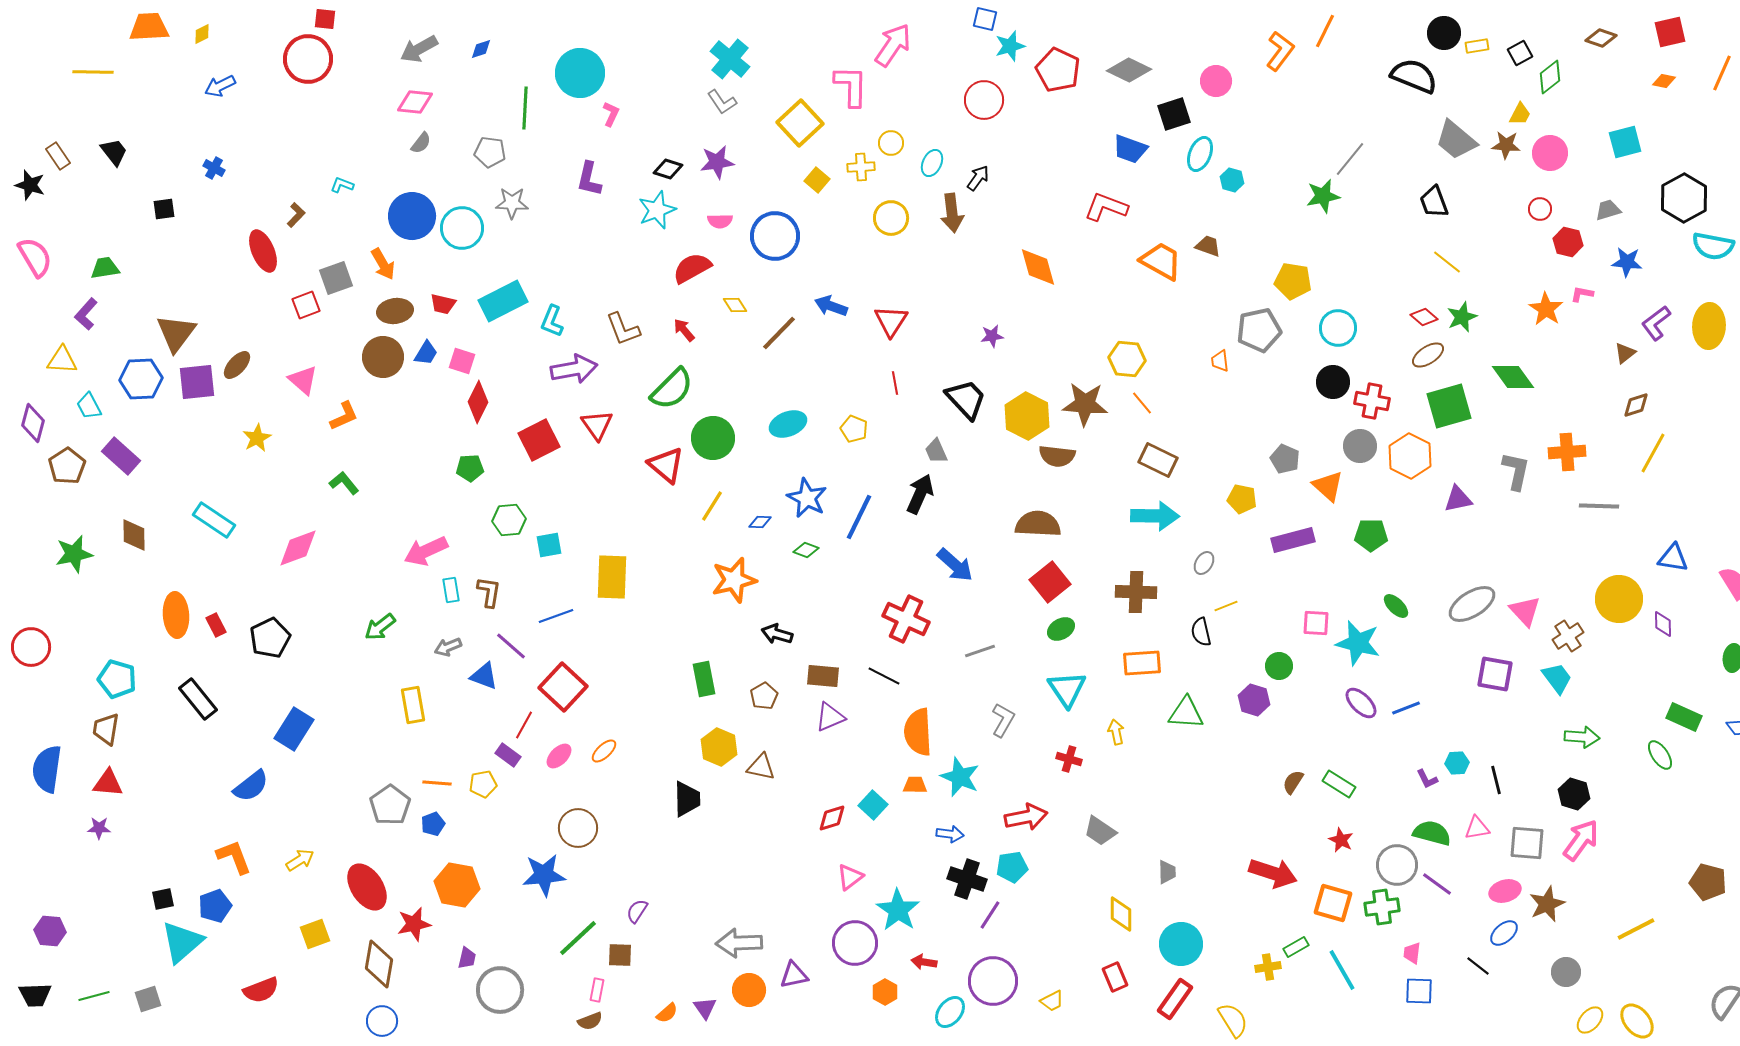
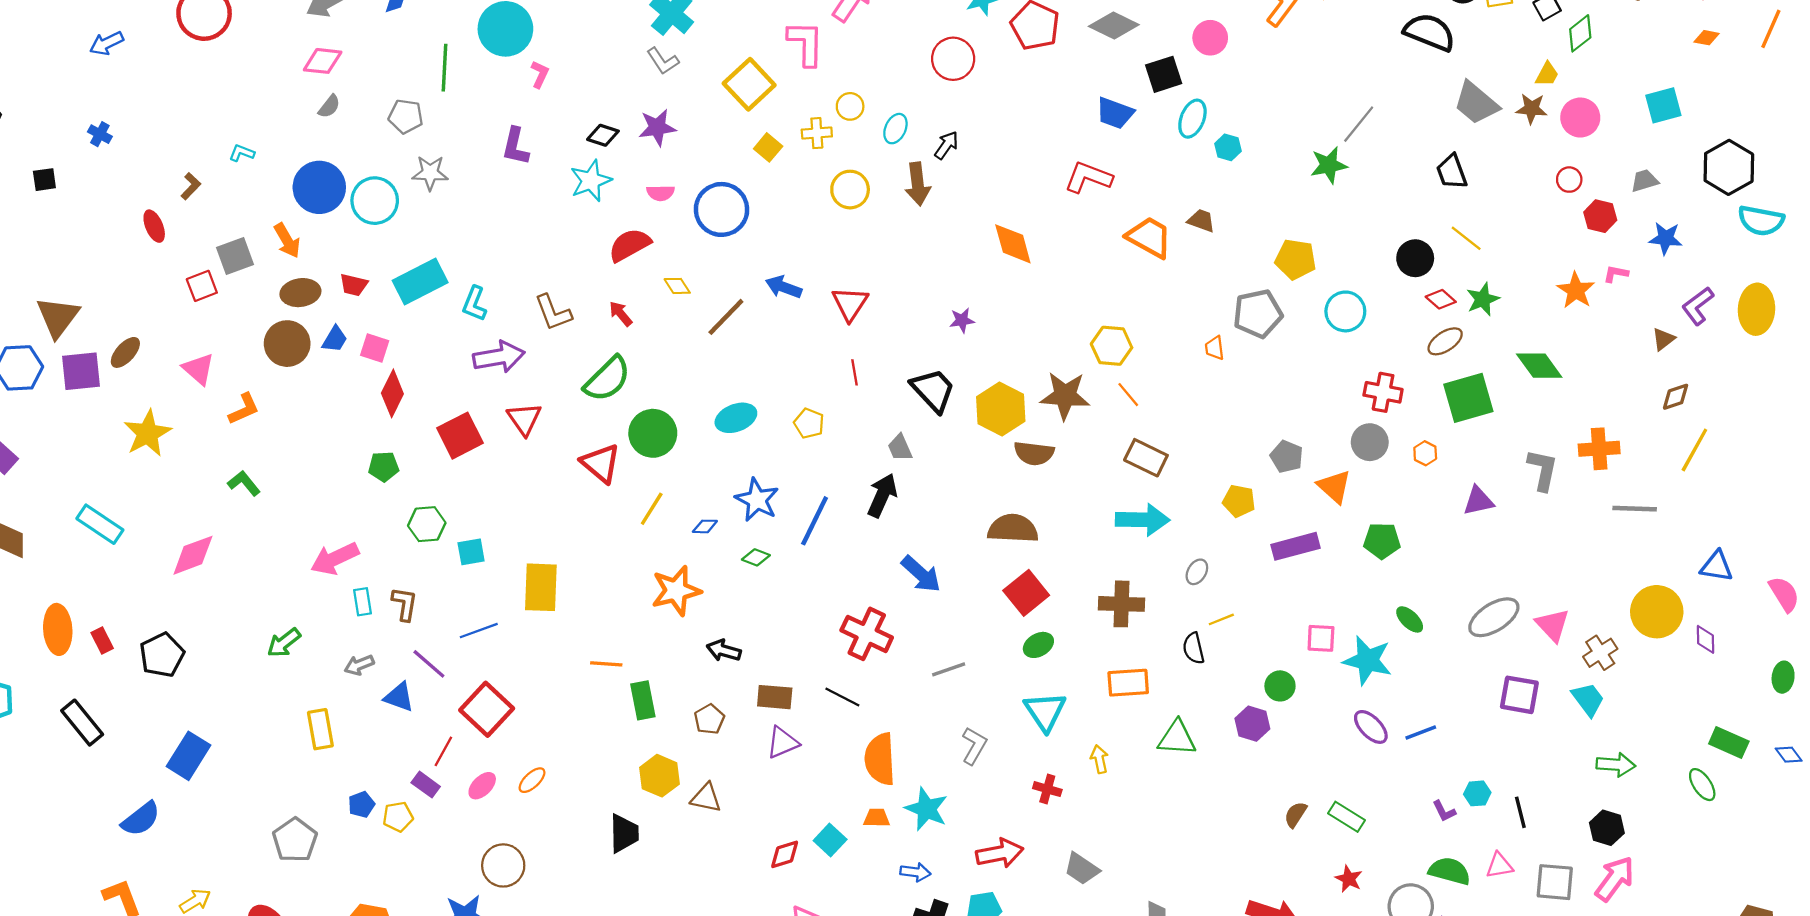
red ellipse: (263, 251) -> (154, 226), size x0.7
black circle: (1333, 382) -> (1415, 258), moved
yellow star: (257, 438) -> (148, 433), size x1.5
orange hexagon: (1410, 456) -> (1425, 453), size x0.5
orange line: (437, 783) -> (606, 664), moved
blue pentagon: (433, 824) -> (361, 805), moved

